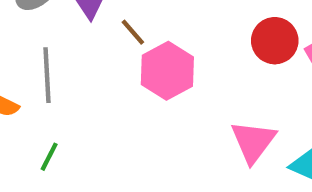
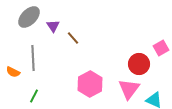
red circle: (275, 41) -> (139, 64), moved
pink hexagon: (167, 71) -> (90, 84), moved

